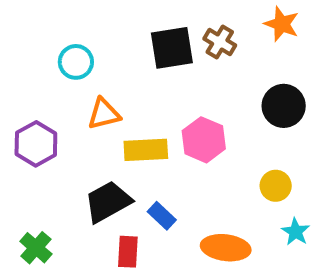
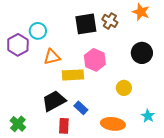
pink hexagon: (204, 140) -> (95, 60), moved
purple hexagon: (36, 144) -> (18, 45), moved
yellow circle: (276, 186) -> (124, 88), moved

